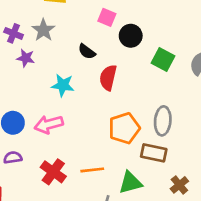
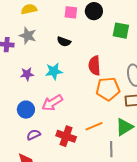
black circle: (131, 36) -> (94, 11), moved
purple star: (26, 58) -> (27, 74), moved
red semicircle: (108, 78) -> (94, 66), moved
orange pentagon: (124, 128) -> (108, 89), turned 30

